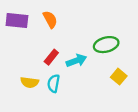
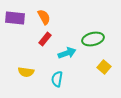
red rectangle: (51, 57) -> (45, 39), moved
cyan semicircle: (54, 83) -> (57, 79), moved

